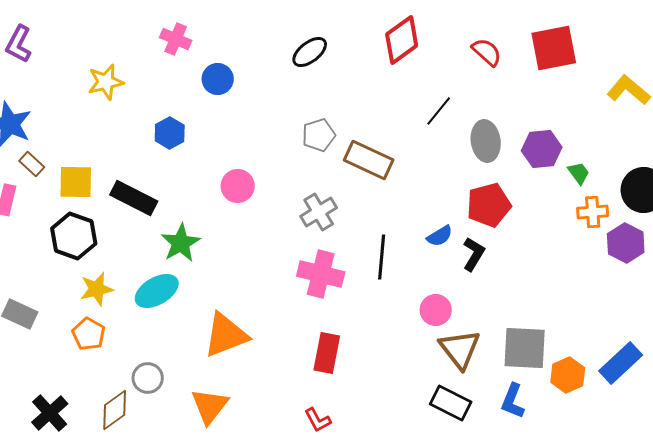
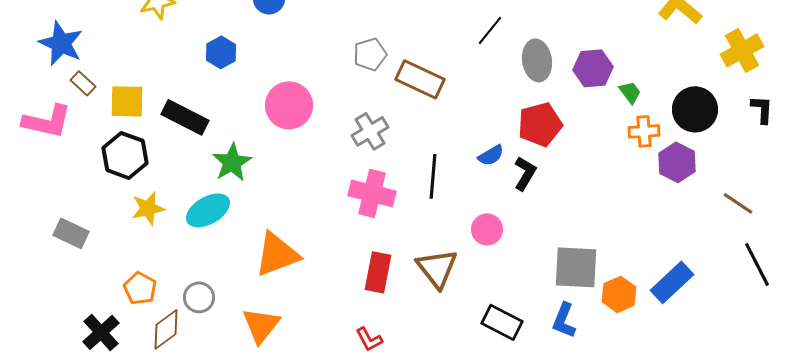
pink circle: (238, 186) -> (289, 105), size x1.4
orange pentagon: (89, 334) -> (140, 288), moved
brown triangle: (460, 349) -> (437, 268), moved

